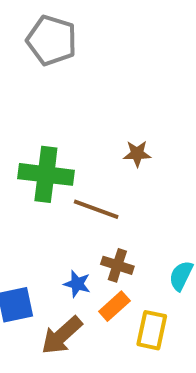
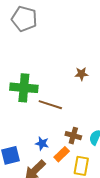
brown star: (137, 154) -> (81, 74), moved
brown cross: (117, 265) -> (73, 136), moved

